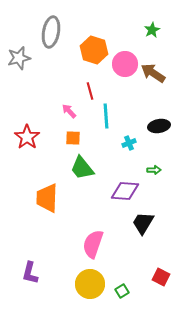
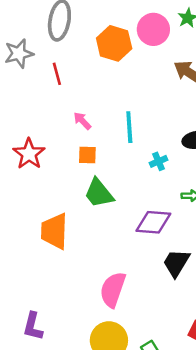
pink circle: (125, 64) -> (153, 29), moved
red line: (90, 91) -> (57, 74), moved

